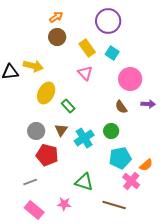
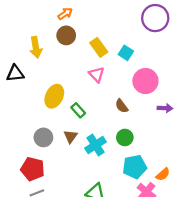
purple circle: (108, 21) -> (155, 18), moved
yellow arrow: (33, 66) -> (36, 47), moved, turned 66
brown semicircle: (121, 107) -> (122, 106), moved
red pentagon: (47, 155) -> (33, 169), moved

